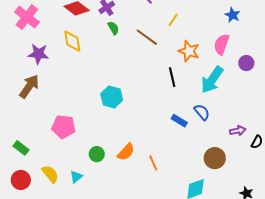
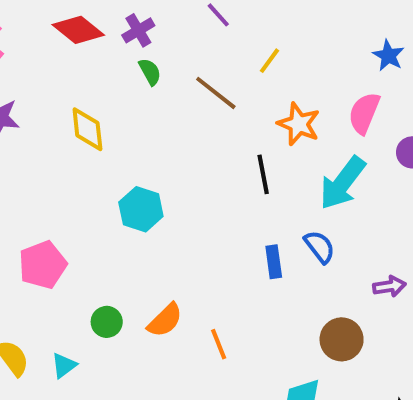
yellow diamond: (72, 41) -> (87, 129), moved
blue rectangle: (179, 121) -> (274, 262), turned 49
pink pentagon: (64, 127) -> (43, 265), turned -30

